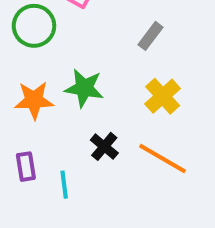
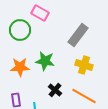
gray rectangle: (151, 36) -> (78, 35), size x1.6
yellow cross: (163, 96) -> (84, 65), turned -30

